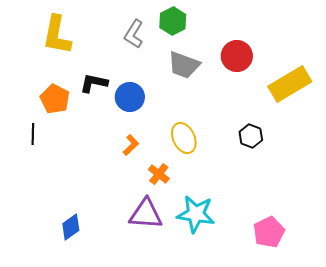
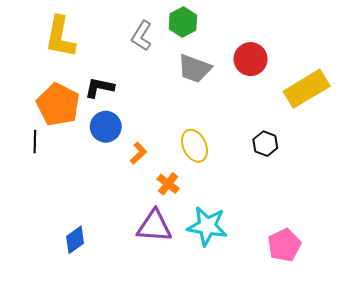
blue circle: (130, 97) -> (106, 127), moved
orange pentagon: (55, 99) -> (58, 105), size x1.4

